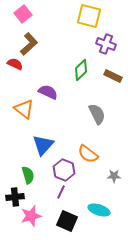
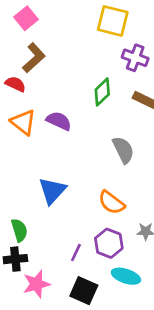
orange triangle: (24, 109) -> (23, 122), moved
purple hexagon: (64, 170) -> (109, 243), moved
green semicircle: (28, 175) -> (19, 230), moved

